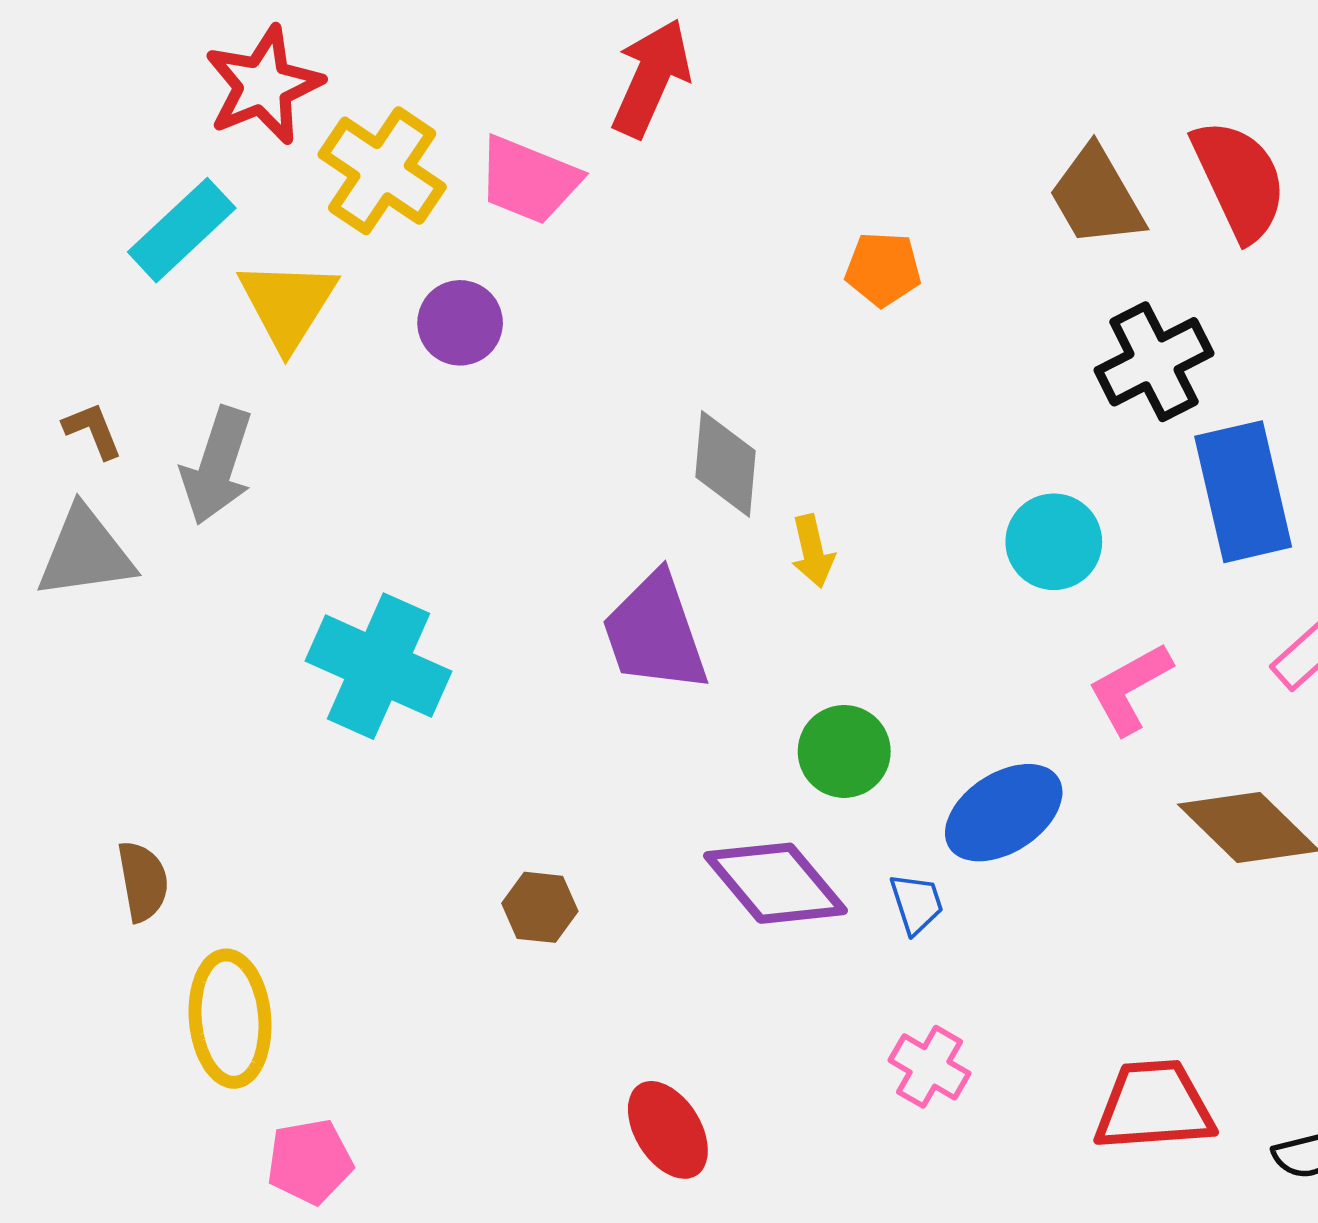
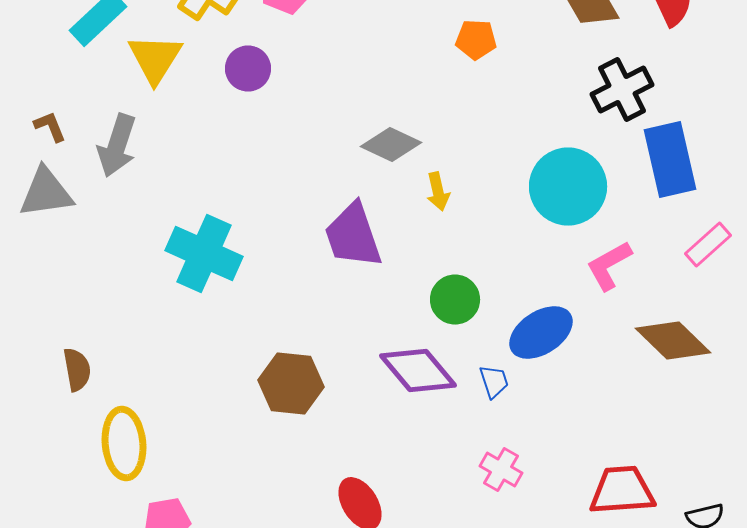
gray diamond: (725, 464) -> (391, 144), turned -70
cyan circle: (1054, 542) -> (568, 186), size x1.5
brown hexagon: (540, 907) -> (291, 384), size x1.6

